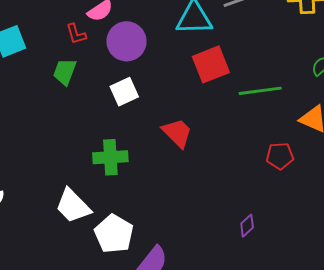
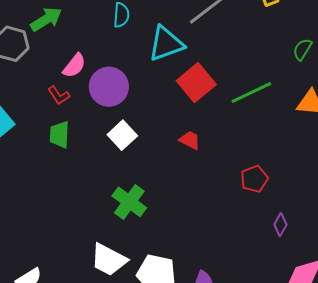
red trapezoid: (177, 133) -> (190, 140), moved, size x0.7
red pentagon: (280, 156) -> (254, 179), moved
green cross: (110, 157) -> (129, 202), turned -32

